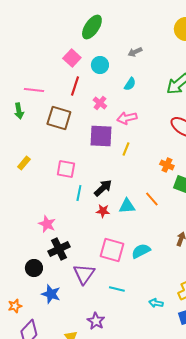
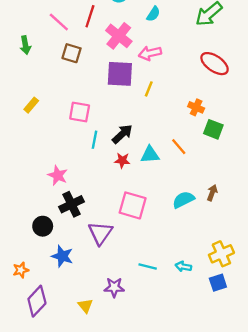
pink line: (34, 90) -> (59, 22), moved, turned 36
pink cross: (100, 103) -> (119, 36), size x1.6
brown square: (59, 118) -> (72, 53), size x0.7
cyan semicircle: (141, 251) -> (183, 200), moved
cyan line: (117, 289) -> (148, 267), moved
purple star: (96, 321) -> (114, 287), turned -30

